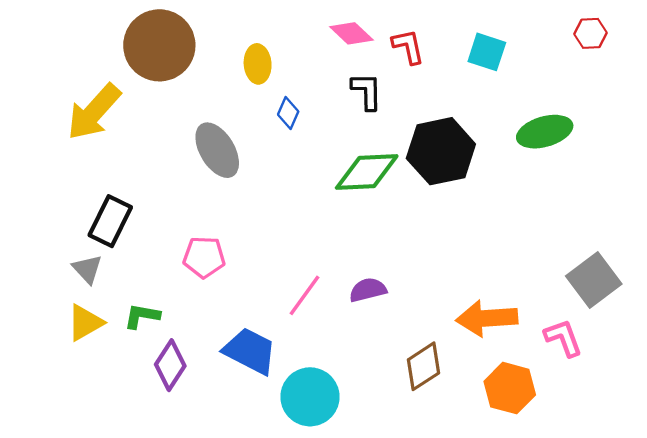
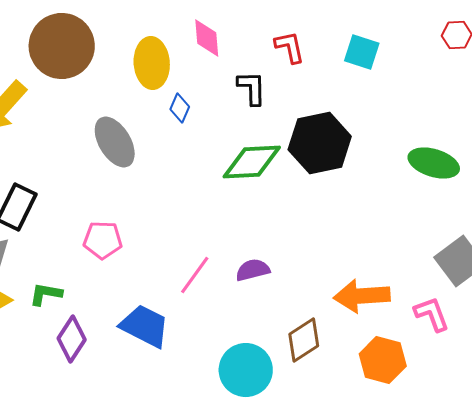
pink diamond: (351, 33) -> (207, 38), moved, turned 42
yellow ellipse: (258, 64) -> (152, 63), size x1.4
green ellipse: (545, 132) -> (434, 163), moved, turned 33
cyan circle: (310, 397) -> (246, 370), moved

